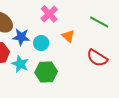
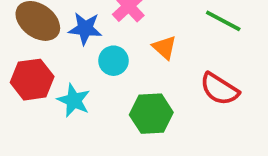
blue star: (21, 37) -> (85, 29), moved
green hexagon: (46, 72) -> (151, 114), moved

